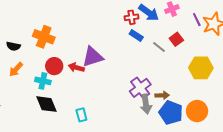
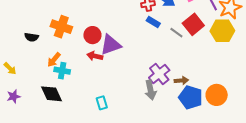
red square: (176, 39) -> (193, 24), size x1.5
red circle: (54, 66) -> (92, 35), moved
yellow hexagon: (201, 68) -> (222, 31), moved
orange arrow: (16, 69) -> (54, 60), moved
black diamond: (46, 104) -> (52, 94), moved
gray arrow: (146, 104) -> (150, 90), moved

